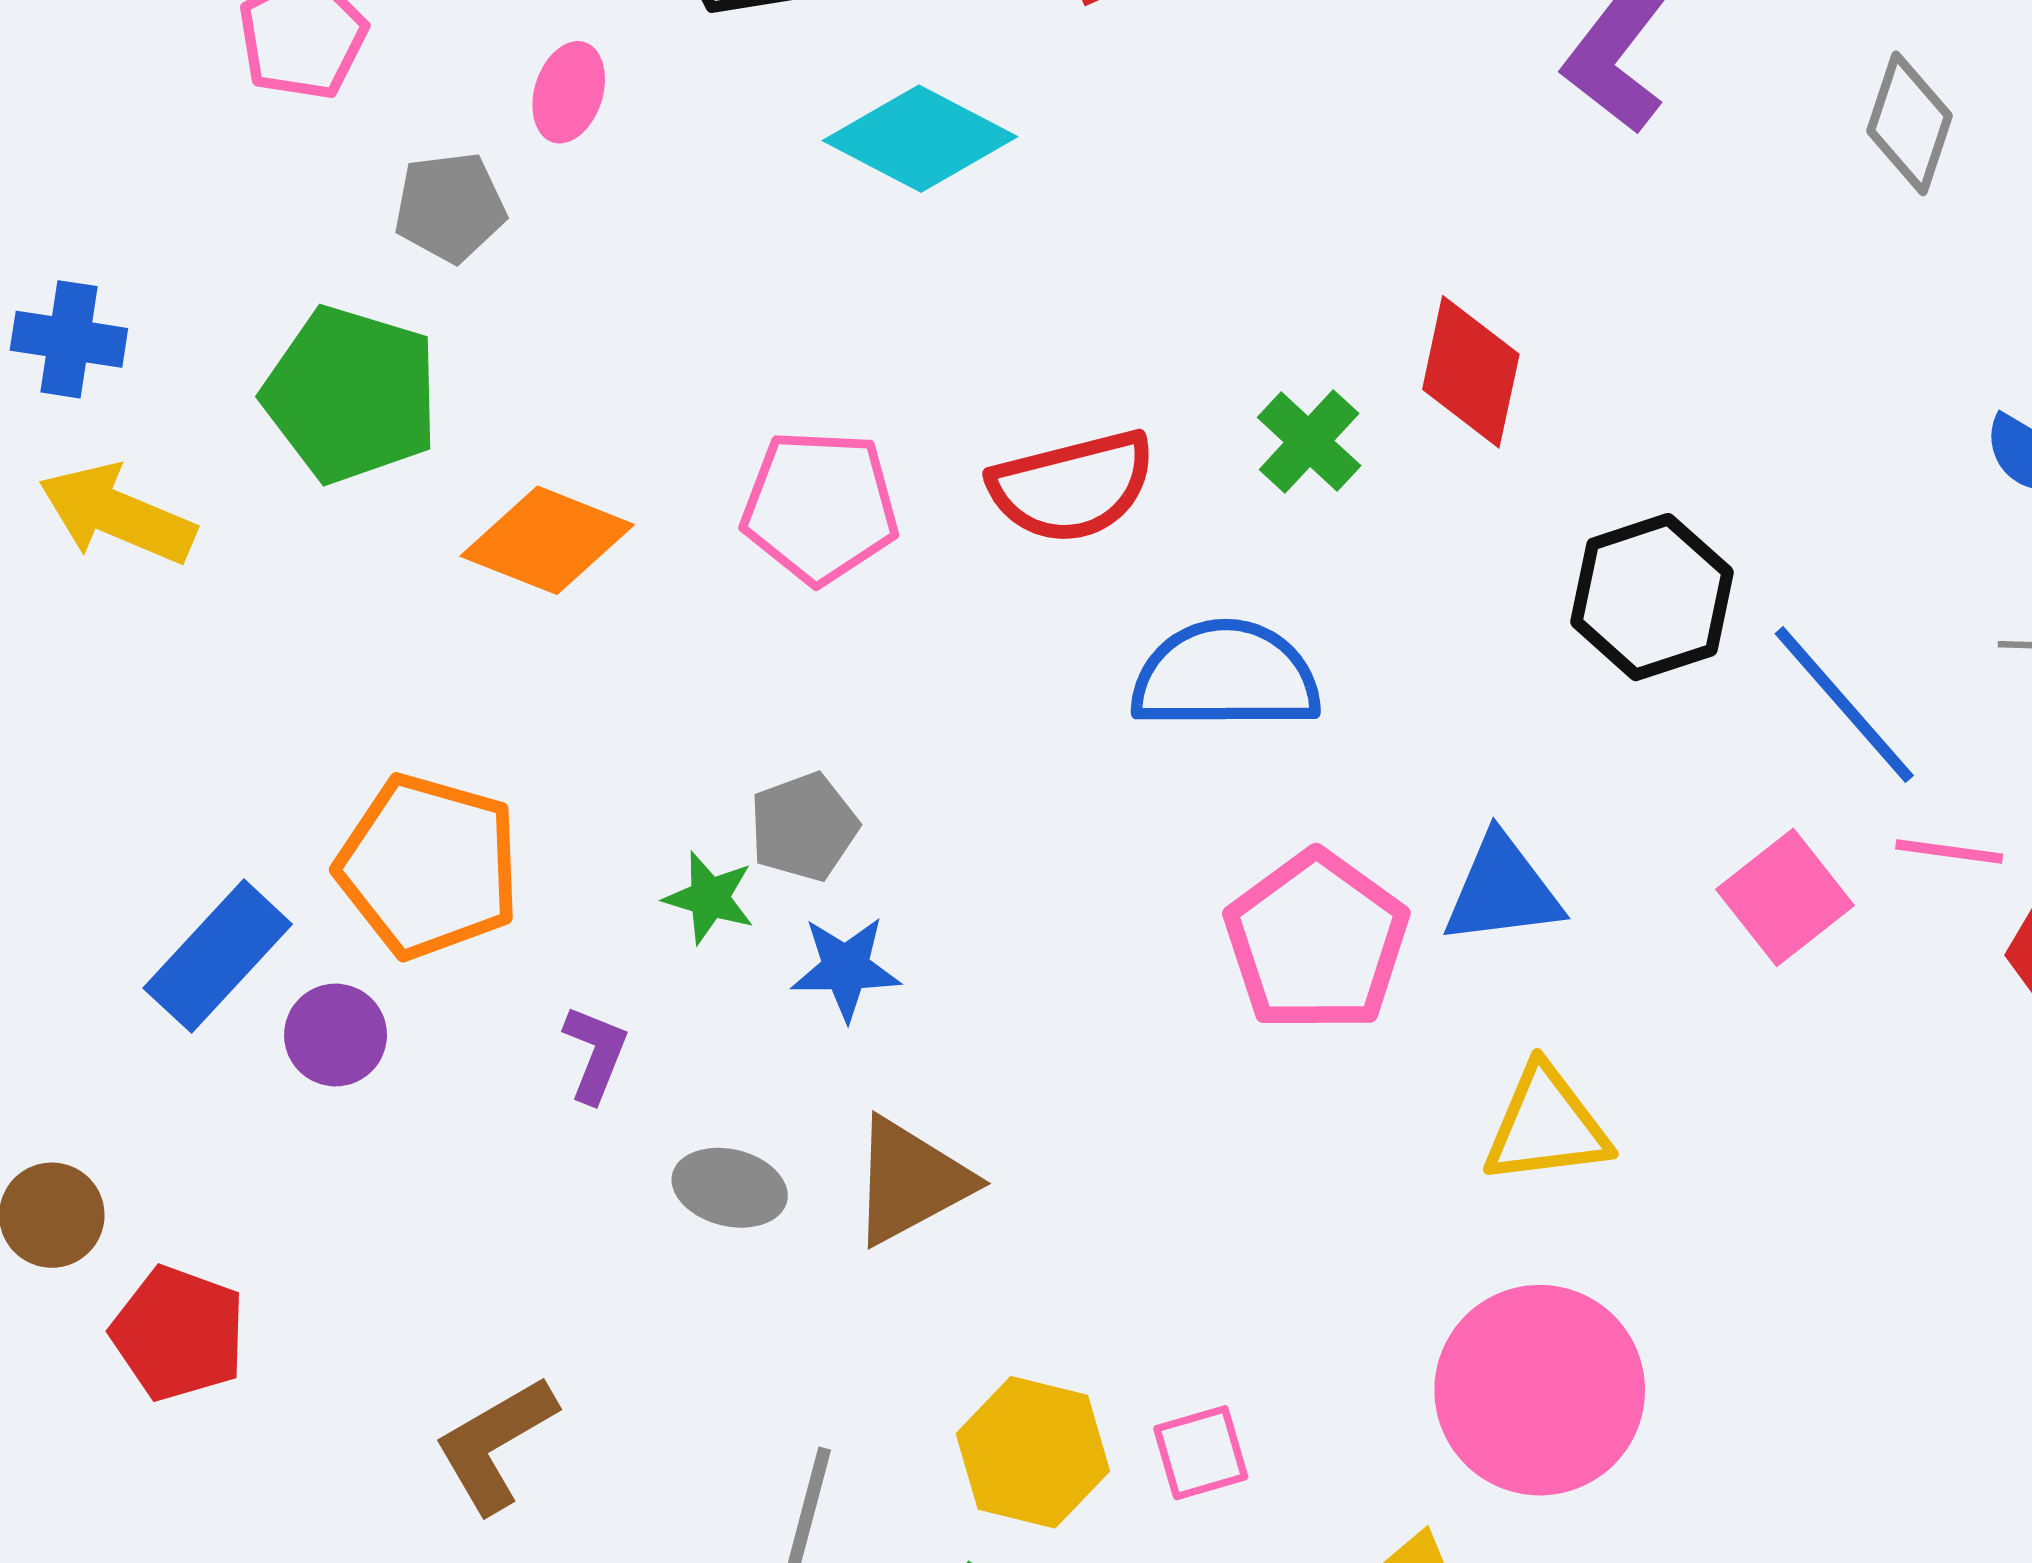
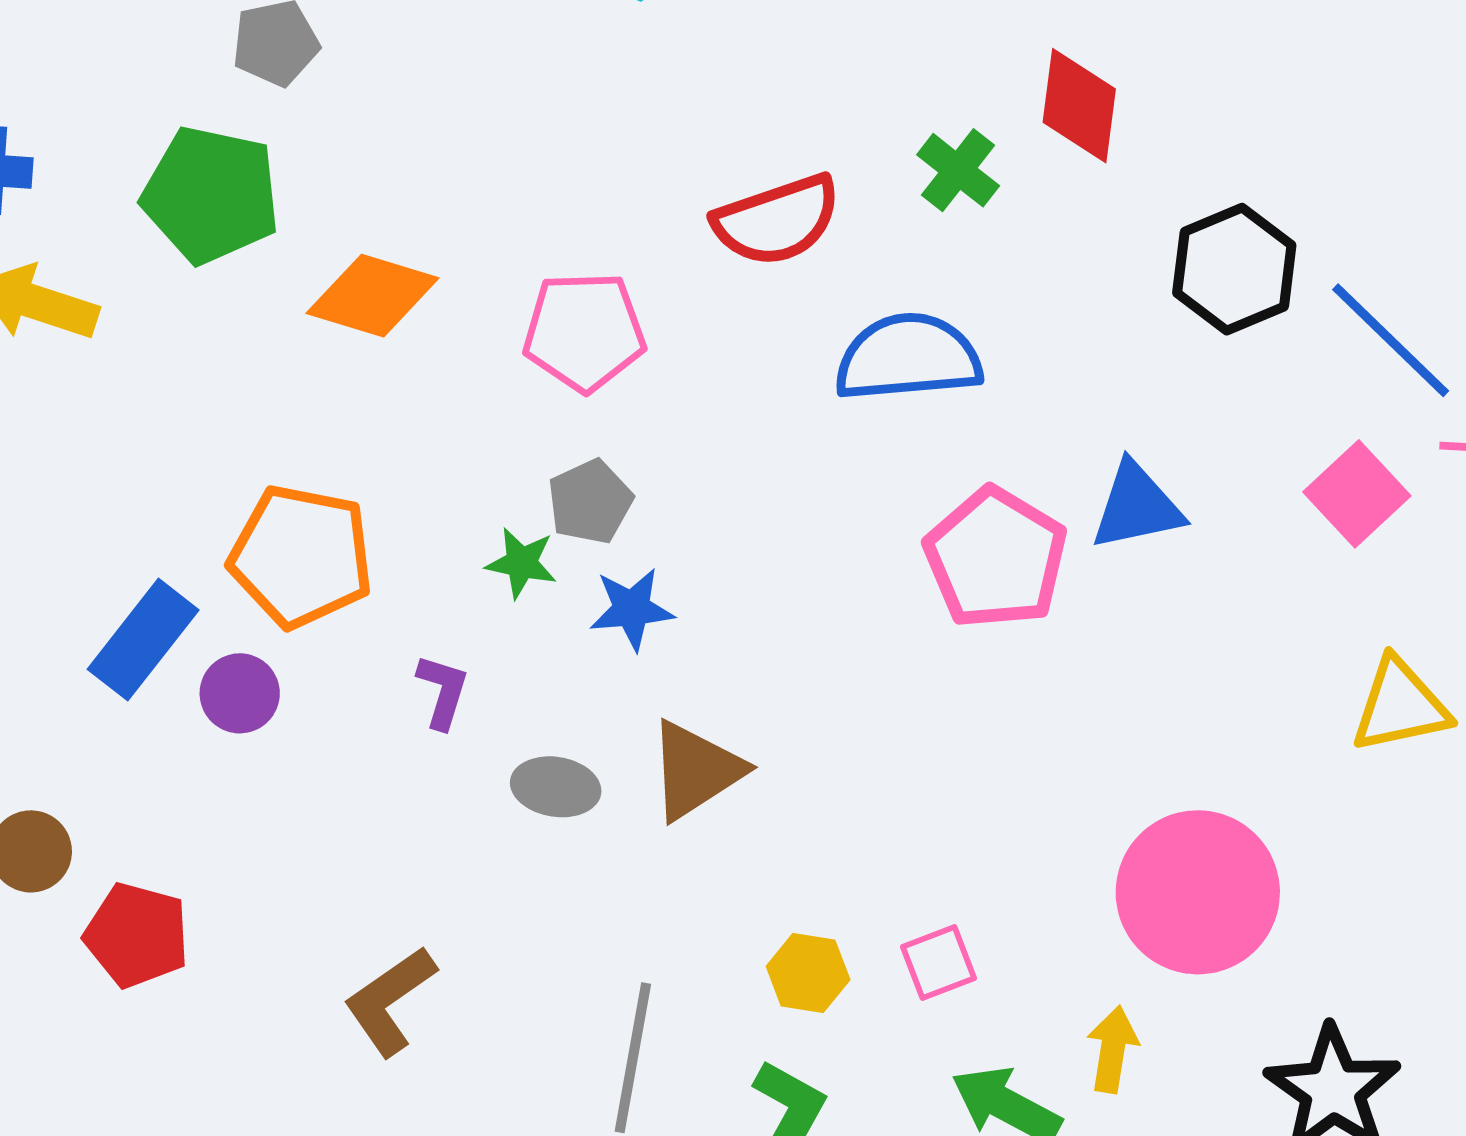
pink pentagon: (820, 507) -> (584, 332), moved
yellow triangle: (1546, 1126) -> (1400, 706), moved
yellow hexagon: (1033, 1452) -> (808, 973), size x0.7

